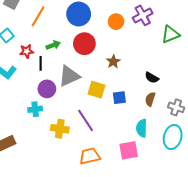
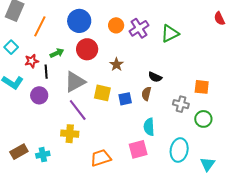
purple cross: (143, 15) -> (139, 28), moved
purple circle: (47, 89) -> (39, 95), moved
brown semicircle: (150, 99) -> (146, 94), moved
cyan cross: (35, 109) -> (43, 155), moved
purple line: (86, 120) -> (78, 110), moved
cyan ellipse: (173, 137) -> (179, 150), moved

